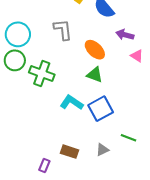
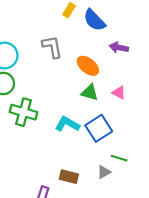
pink triangle: (137, 56) -> (119, 93), moved
green cross: (42, 73) -> (24, 112), moved
green line: (129, 138) -> (119, 158), moved

